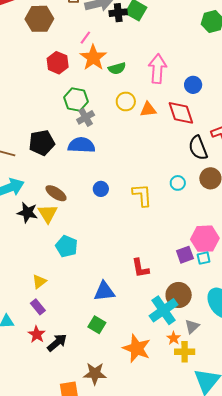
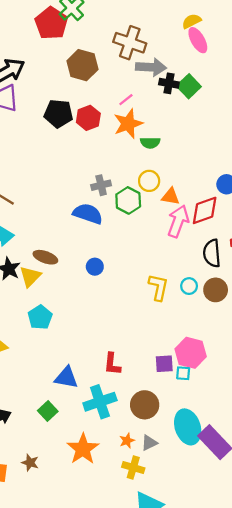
pink arrow: (157, 69) -> (178, 221), moved
green hexagon: (76, 99) -> (128, 200), moved
red diamond: (181, 113) -> (205, 210), turned 72
black pentagon: (42, 143) -> (58, 114), moved
cyan circle: (178, 183) -> (189, 286), moved
brown ellipse: (56, 193) -> (45, 257), turned -30
yellow L-shape: (142, 195) -> (158, 287), moved
cyan cross: (164, 310) -> (100, 402), moved
orange star: (174, 338) -> (127, 441), moved
brown star: (95, 374) -> (30, 463), size x0.7

